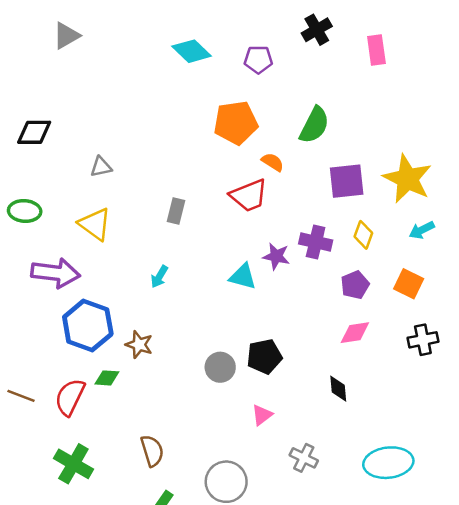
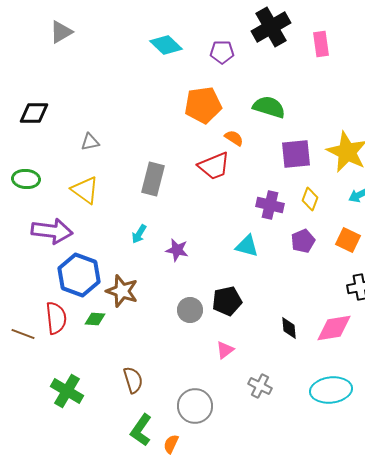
black cross: (317, 30) -> (271, 27), size x1.5
green semicircle: (314, 125) -> (269, 107), turned -100
gray rectangle: (176, 211) -> (153, 179), size x1.5
purple star: (276, 256) -> (177, 250), moved
cyan triangle: (243, 277) -> (247, 246), moved
pink diamond: (355, 333) -> (334, 328), moved, size x1.4
brown star: (139, 345) -> (122, 291), size x1.4
red semicircle: (70, 397) -> (56, 318), moved, turned 148

